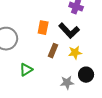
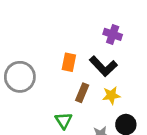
green triangle: (26, 70) -> (64, 121), moved, turned -32

